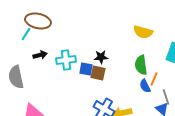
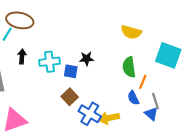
black arrow: (40, 55) -> (22, 56), turned -72
brown square: (98, 73) -> (70, 97), moved, turned 35
blue semicircle: (145, 86) -> (133, 98), moved

